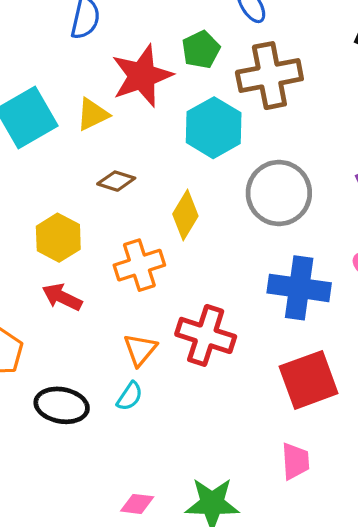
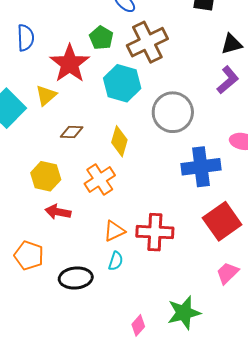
red cross: (206, 335) -> (155, 232), moved
orange triangle: (140, 350) -> (114, 231), turned 40
pink trapezoid: (295, 461) -> (228, 273), turned -115
pink diamond: (137, 504) -> (138, 325), turned -40

